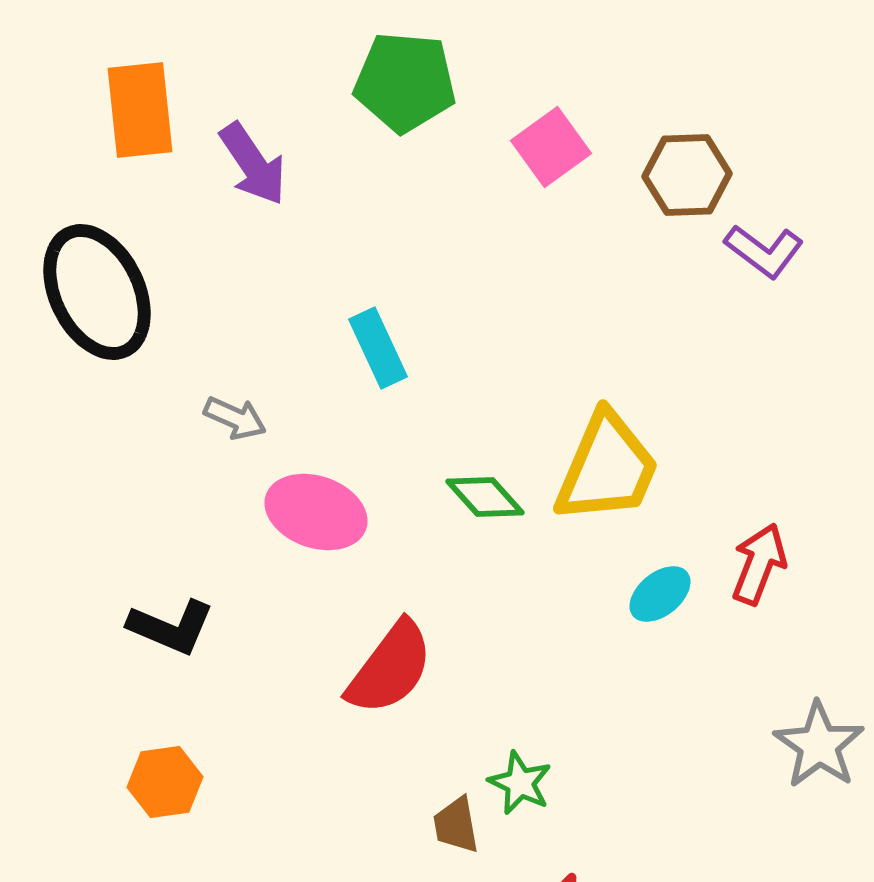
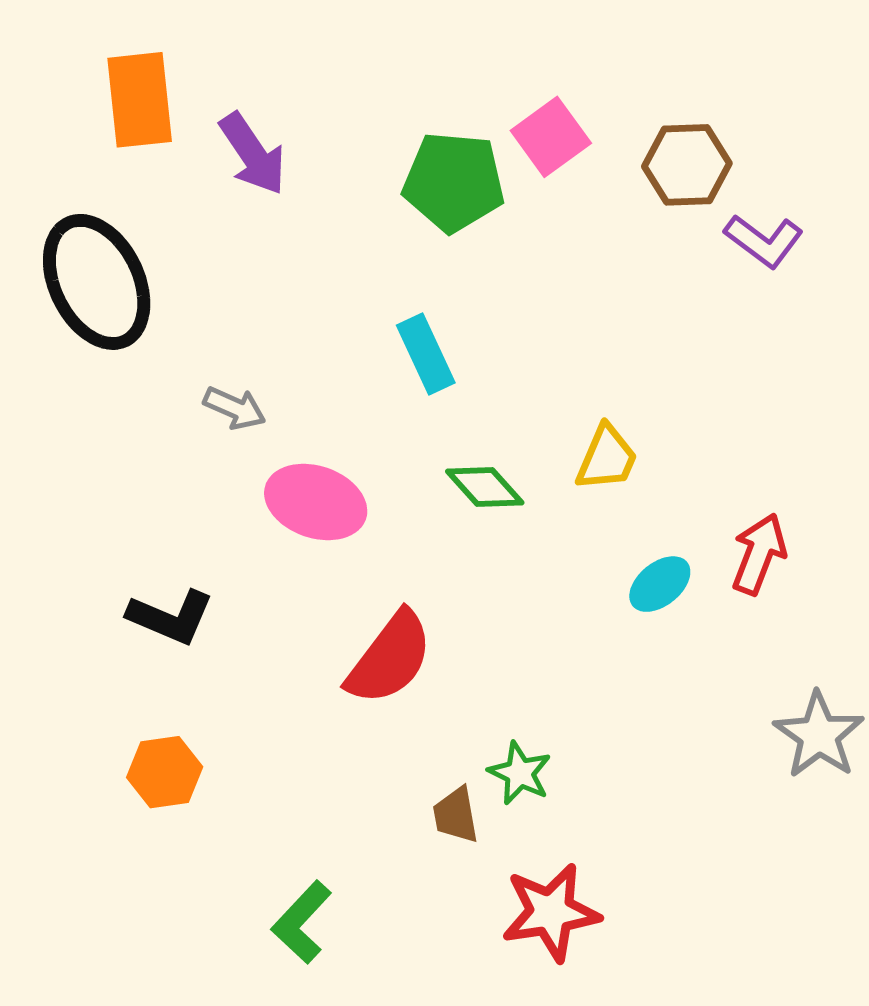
green pentagon: (405, 82) -> (454, 182), moved
cyan rectangle: (378, 348) -> (426, 354), moved
yellow trapezoid: (607, 468) -> (607, 458), size x0.6

